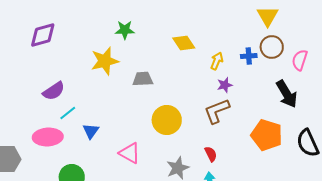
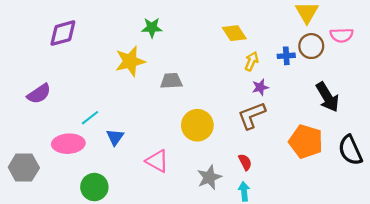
yellow diamond: (184, 43) -> (234, 33), moved
pink semicircle: (300, 60) -> (342, 35), moved, turned -110
purple semicircle: (54, 91) -> (39, 94), moved

